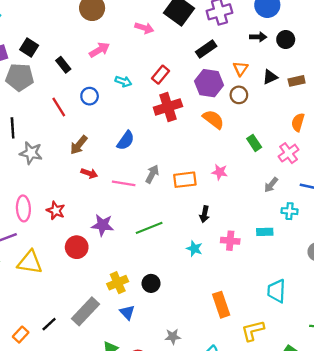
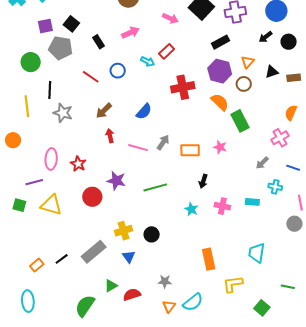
black arrow: (258, 37) -> (265, 37), turned 136
red rectangle: (161, 75) -> (167, 51), moved
red line: (59, 107) -> (91, 77), turned -30
green rectangle: (254, 143) -> (240, 121), moved, size x1.5
red arrow: (89, 173) -> (110, 136), turned -128

